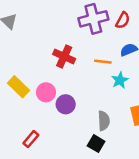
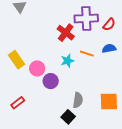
red cross: (64, 57) -> (66, 33), moved
cyan star: (120, 80) -> (67, 61), moved

